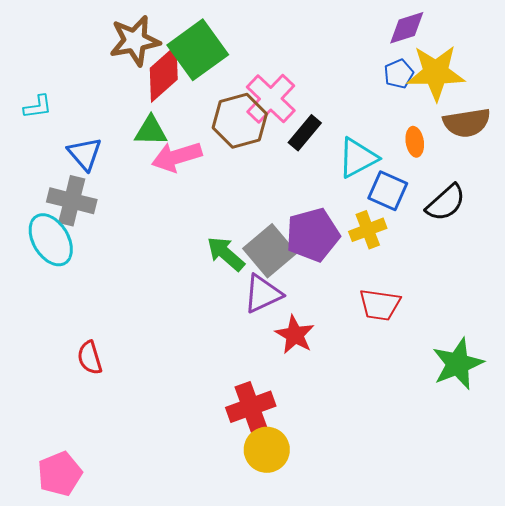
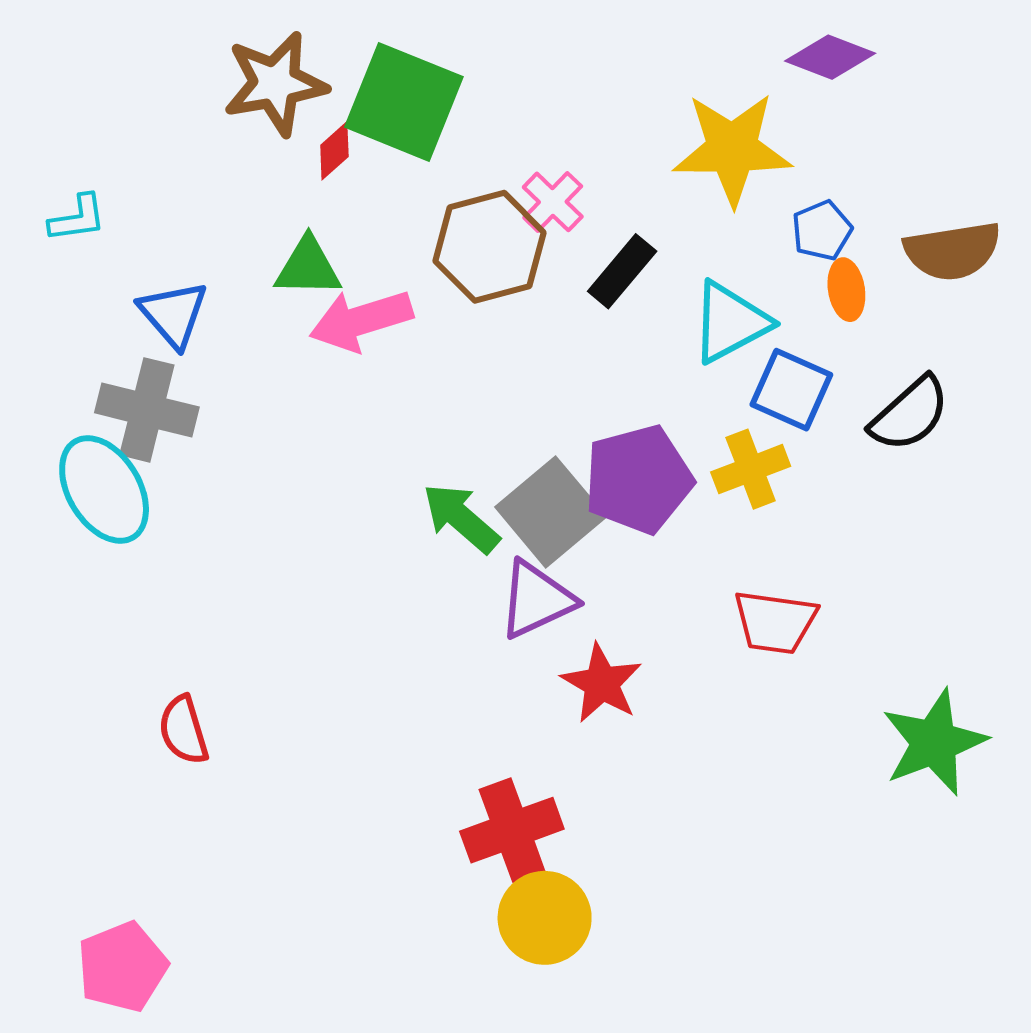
purple diamond: (407, 28) -> (830, 57), turned 39
green square: (198, 50) -> (404, 102), turned -32
yellow star: (436, 73) -> (732, 149), moved
red diamond: (164, 74) -> (334, 151), size x0.5
blue pentagon: (399, 74) -> (822, 230), moved
pink cross: (271, 99) -> (553, 202), size x0.6

